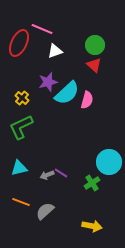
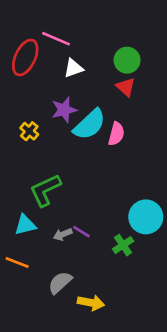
green L-shape: (21, 127) -> (45, 190), moved
orange line: (21, 202) -> (17, 262), moved
yellow arrow: (92, 226) -> (91, 303), moved

